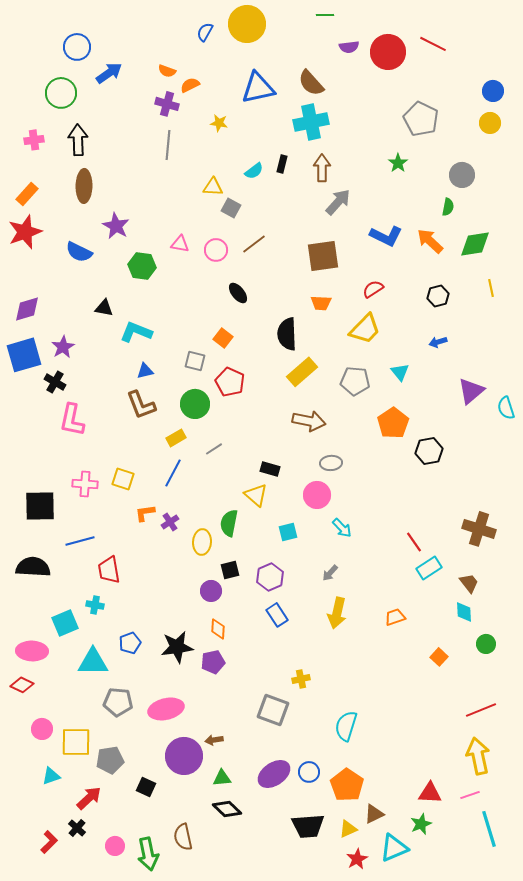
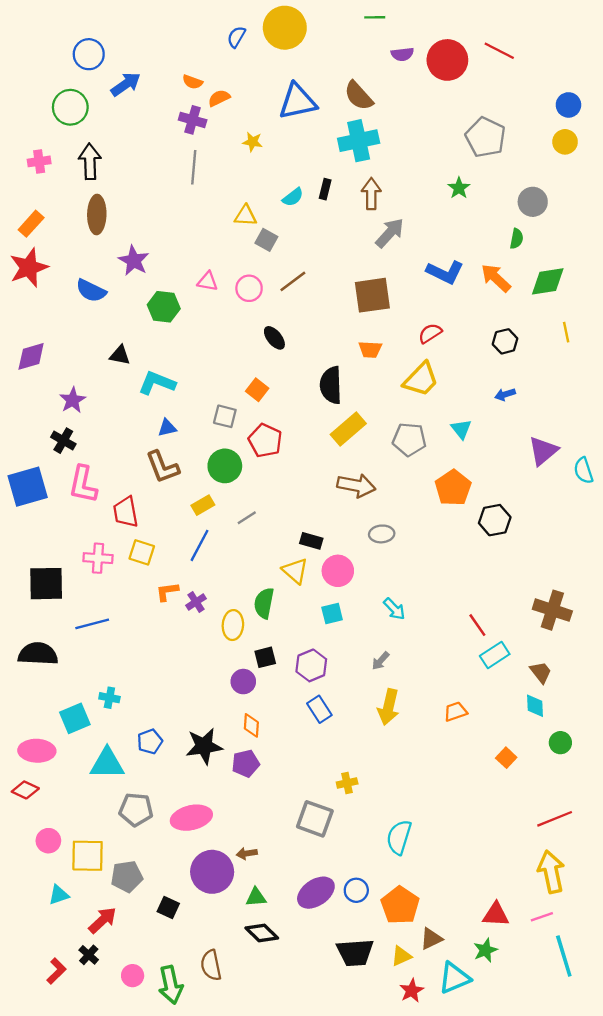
blue square: (24, 355) -> (28, 487), moved
pink circle: (317, 495) -> (338, 571), moved
red trapezoid: (109, 570) -> (126, 512), moved

